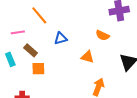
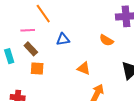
pink line: (18, 32) -> (28, 30), moved
orange triangle: (87, 57) -> (84, 68), moved

